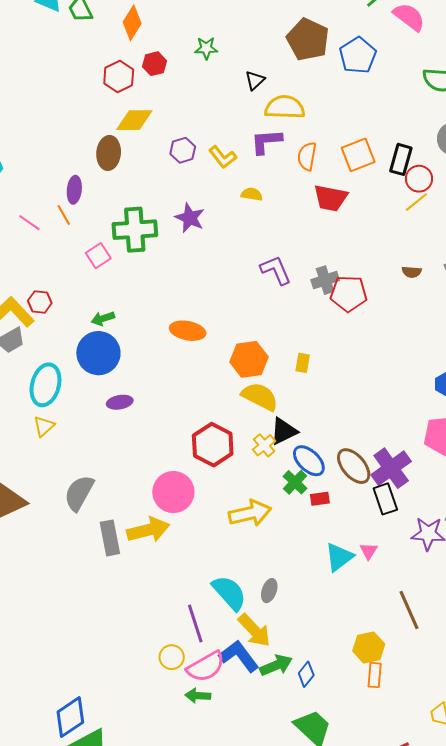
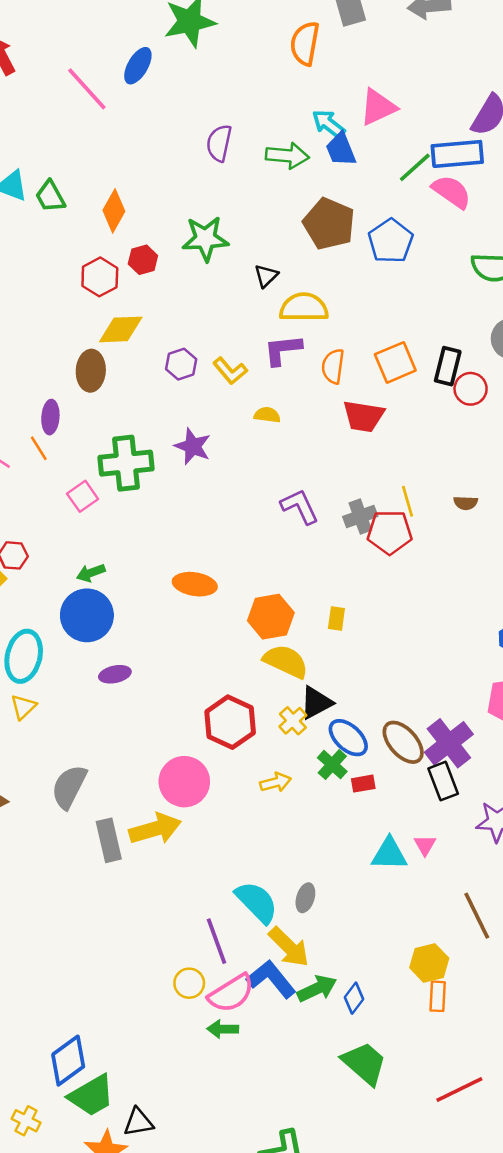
green star: (206, 48) -> (205, 239), size x1.6
yellow line: (416, 202) -> (407, 501), moved, turned -65
yellow arrow: (250, 513) -> (276, 782), moved, size x0.6
cyan triangle: (339, 557) -> (389, 854), turned 40

